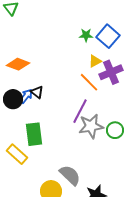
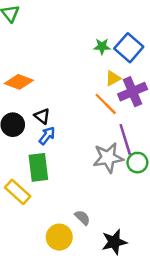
blue arrow: (26, 96) -> (47, 136), moved
purple line: (80, 111) -> (125, 139), moved, turned -45
gray semicircle: (70, 175) -> (82, 218), size x0.6

